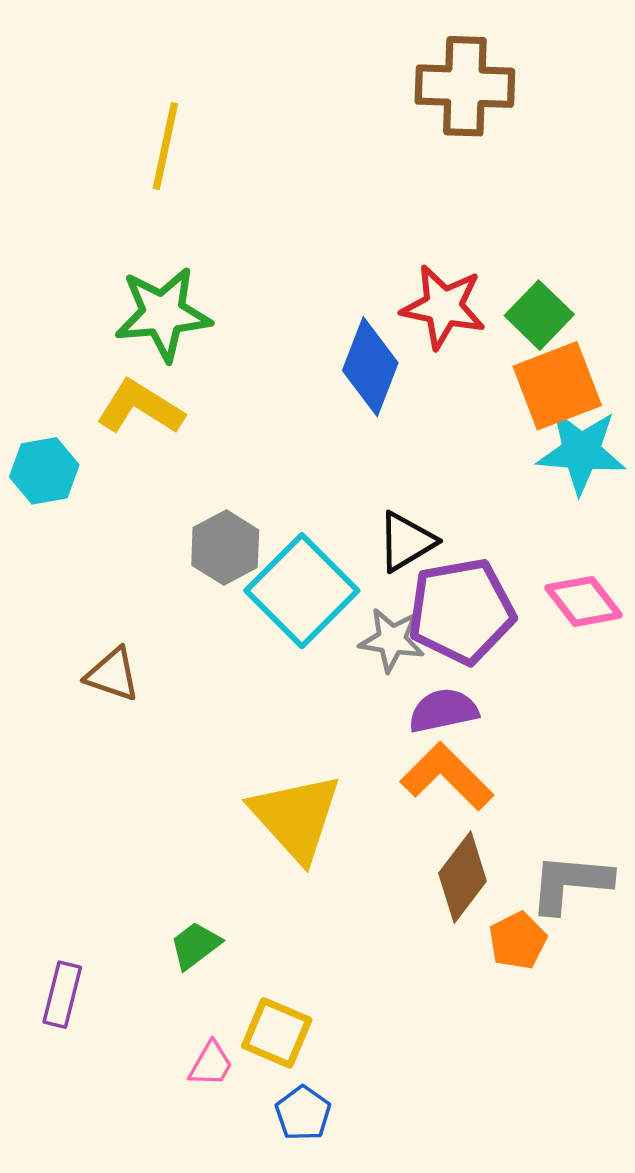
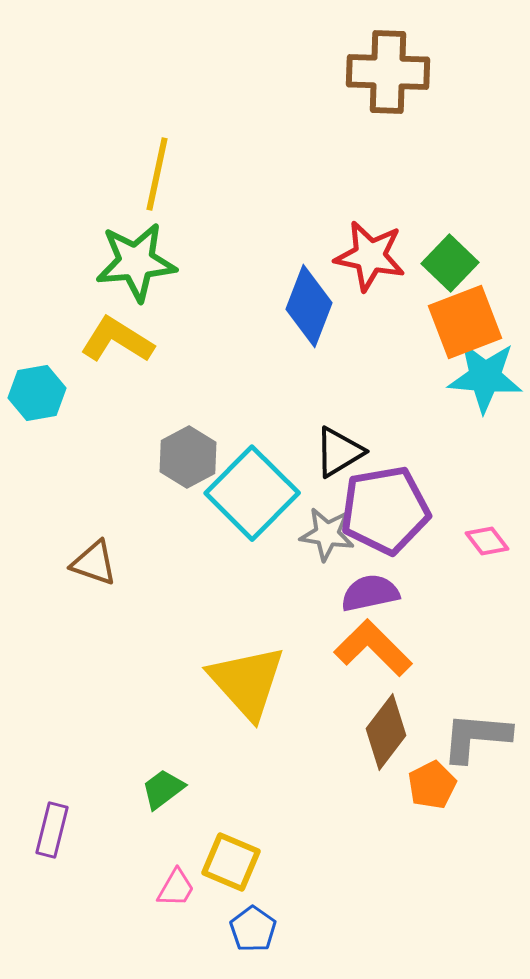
yellow line: (165, 146) -> (157, 174), moved
pink diamond: (584, 601) -> (487, 541), moved, size x0.7

